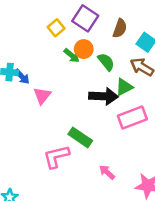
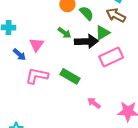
green arrow: (72, 56) -> (64, 33), moved
blue arrow: (22, 77) -> (19, 54), moved
pink L-shape: (56, 157) -> (37, 76), moved, turned 30

